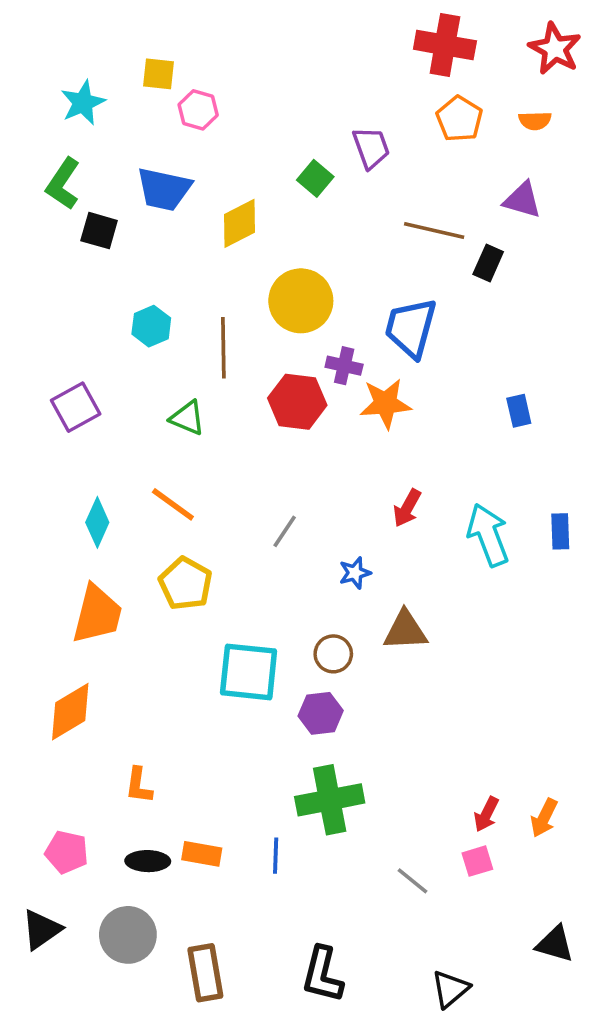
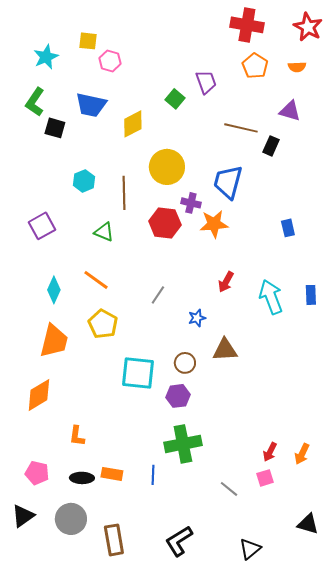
black L-shape: (322, 975) -> (179, 541), turned 44

